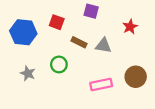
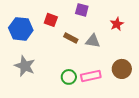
green circle: (59, 64) -> (69, 77), moved
gray star: (28, 73) -> (25, 66), size x1.5

